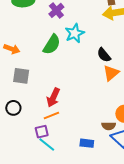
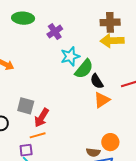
green semicircle: (52, 44) -> (84, 69), moved
gray square: (21, 76) -> (26, 106), moved

